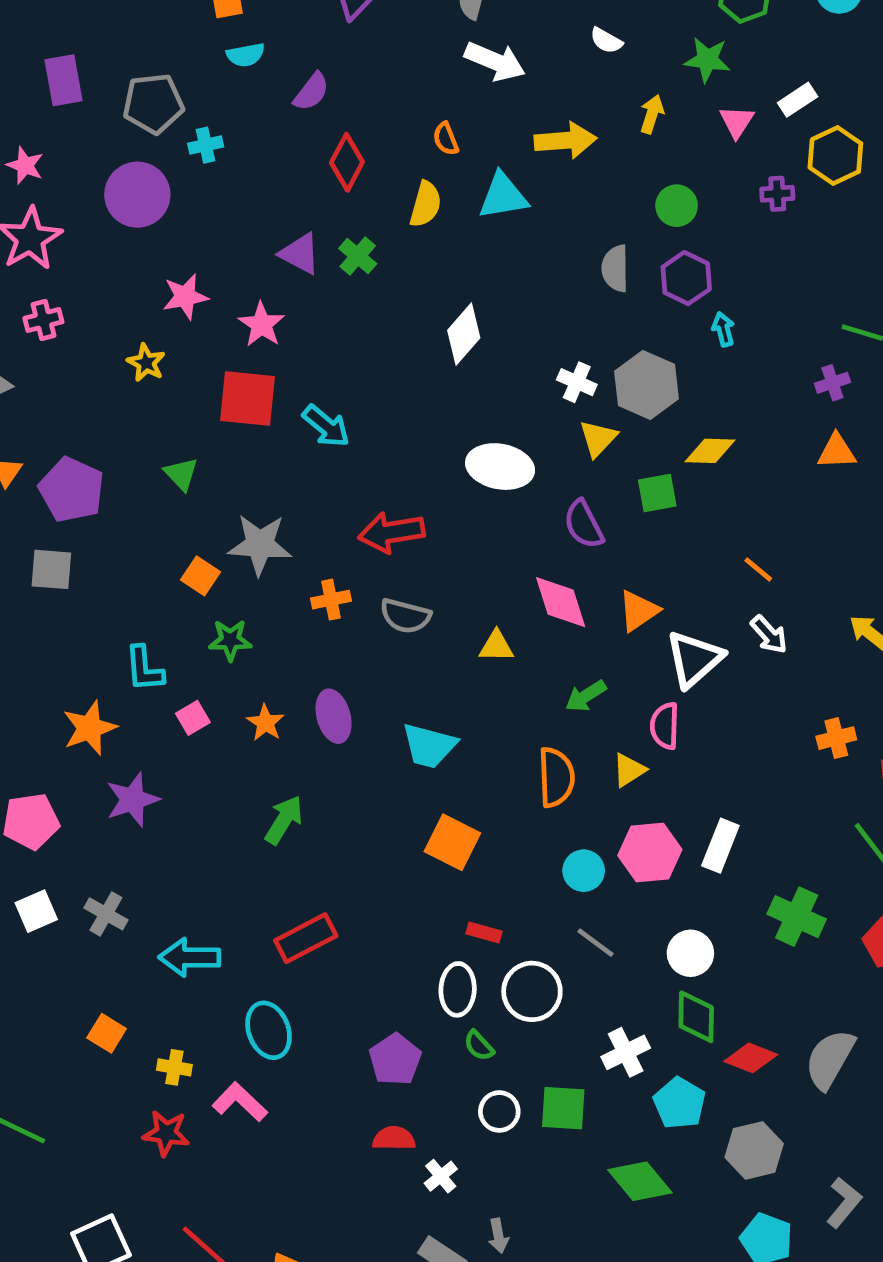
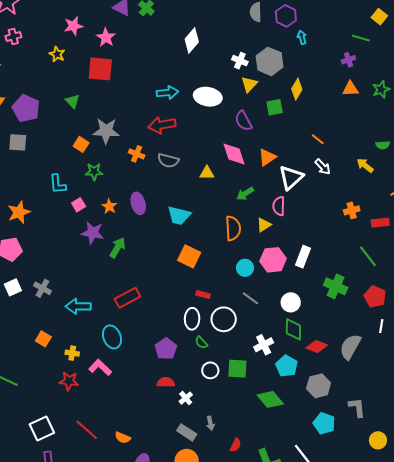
cyan arrow: (326, 426) -> (167, 93), moved, turned -45
yellow diamond: (710, 451) -> (297, 89), turned -60
orange cross: (331, 600) -> (137, 154), turned 35
orange star: (90, 728) -> (19, 212), moved
purple star: (132, 800) -> (93, 233), moved, turned 30
gray L-shape: (844, 1202) -> (357, 407), turned -45

